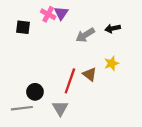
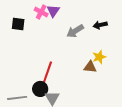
brown triangle: (90, 74) -> (90, 67), moved, turned -32
red line: (70, 81) -> (47, 73), moved
black circle: (35, 92) -> (40, 89), moved

